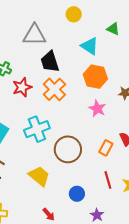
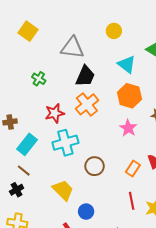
black trapezoid: (50, 62) -> (85, 76), turned -145
red star: (22, 87) -> (55, 113), moved
brown circle: (68, 149) -> (95, 166), size x0.7
blue circle: (77, 194) -> (86, 212), moved

